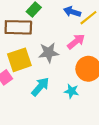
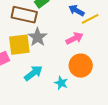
gray star: (49, 53) -> (38, 37), moved, turned 30

